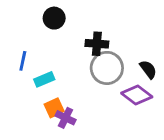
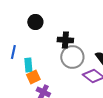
cyan rectangle: (44, 79) -> (28, 65), turned -72
orange square: (54, 108) -> (33, 77), moved

